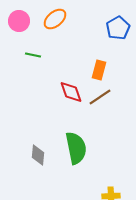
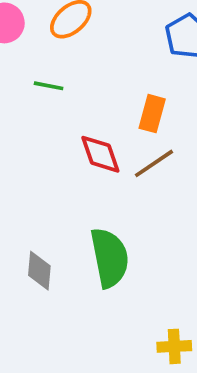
green line: (33, 55) -> (49, 86), moved

